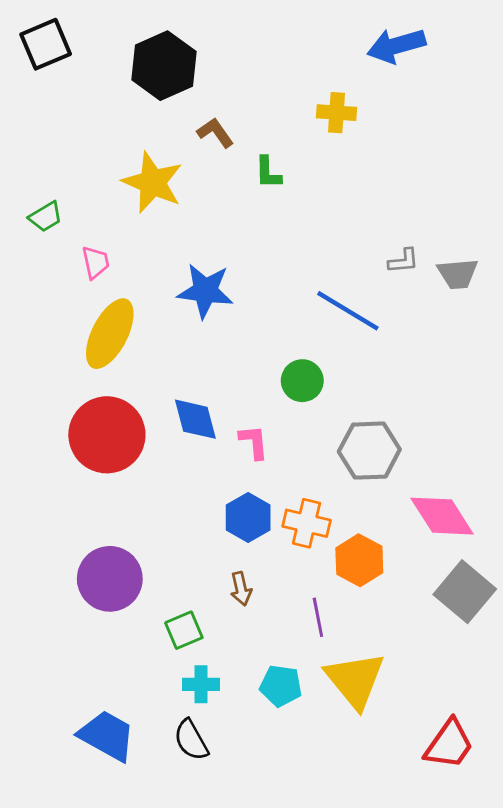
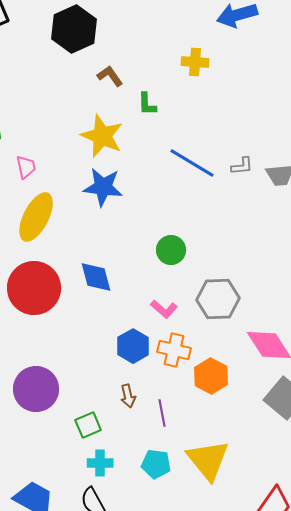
yellow star: (153, 182) -> (102, 136), moved
blue line: (348, 311) -> (192, 163), moved
pink L-shape: (254, 442) -> (164, 309), moved, turned 136
purple line: (318, 617) -> (162, 413), moved

